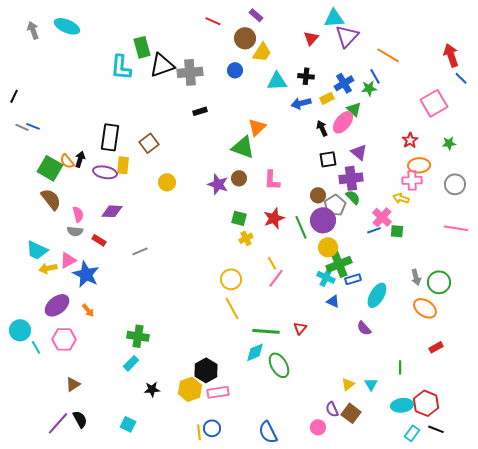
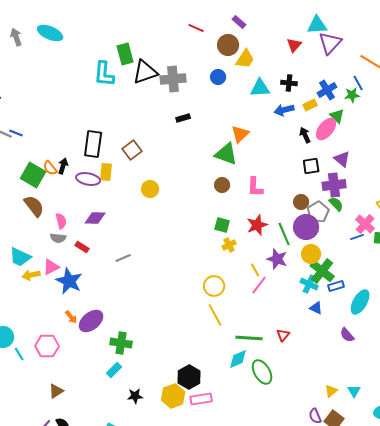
purple star: (218, 184) -> (277, 259), moved
green cross: (339, 264) -> (322, 271), turned -30
purple ellipse: (57, 305) -> (91, 321), moved

